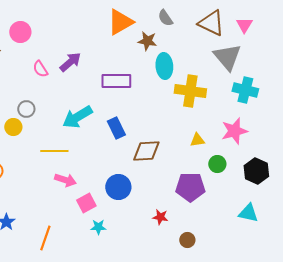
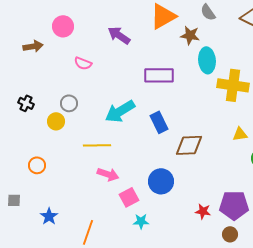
purple arrow: (70, 62) -> (119, 35), moved, turned -105
pink semicircle: (40, 69) -> (83, 63), turned -36
purple pentagon: (190, 187) -> (234, 205), moved

